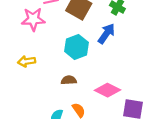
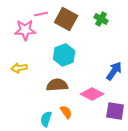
blue arrow: (106, 34) -> (114, 71), moved
brown semicircle: (69, 80) -> (57, 85), size x1.5

